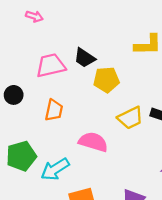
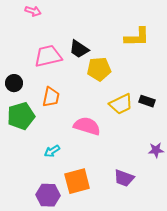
green pentagon: (21, 156) -> (21, 116), moved
cyan arrow: (55, 169) -> (52, 151), size x0.6

